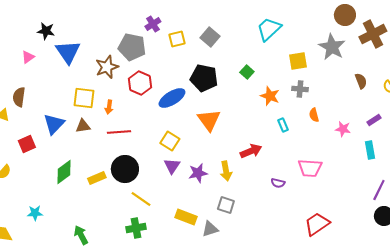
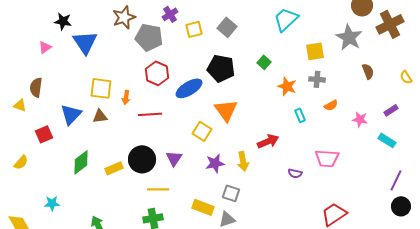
brown star: (107, 67) -> (124, 17), moved
brown semicircle: (361, 81) -> (368, 71), moved
orange semicircle: (314, 115) -> (331, 105), turned -104
red line: (119, 132) -> (150, 114), moved
yellow square: (170, 141) -> (202, 131), moved
cyan rectangle: (370, 150) -> (387, 140), turned -48
purple triangle: (172, 166) -> (174, 158), moved
yellow line: (141, 199) -> (158, 189), turned -35
gray square: (226, 205) -> (231, 193), moved

